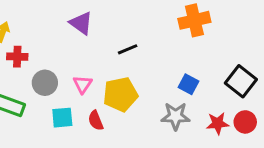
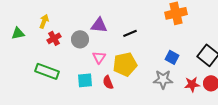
purple triangle: (81, 23) -> (99, 25), moved, turned -30
red cross: (17, 57) -> (54, 38), turned -32
gray circle: (45, 83) -> (80, 39), moved

